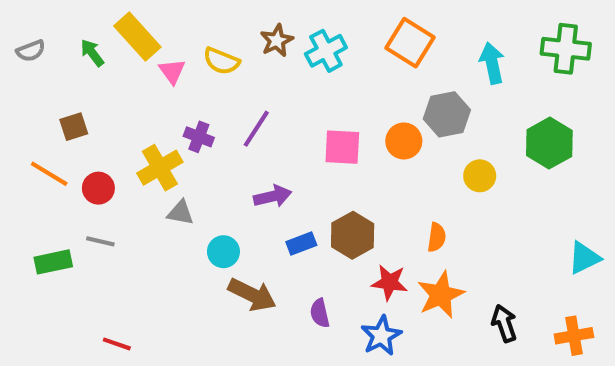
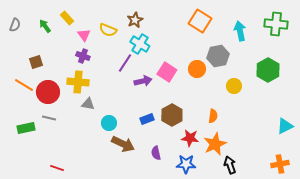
yellow rectangle: (137, 36) -> (67, 18), size x0.6
gray semicircle: (31, 51) -> (15, 25), turned -48
cyan cross: (326, 51) -> (140, 44), moved, turned -30
purple cross: (199, 137) -> (83, 56), moved
pink square: (342, 147) -> (167, 72), turned 30
yellow cross: (160, 168) -> (78, 82), turned 35
red circle: (98, 188) -> (48, 92), size x1.5
purple arrow: (273, 196) -> (143, 81), moved
black arrow: (504, 323) -> (230, 165), moved
blue star: (381, 336) -> (186, 164), turned 30

